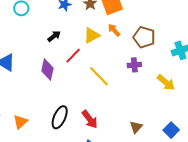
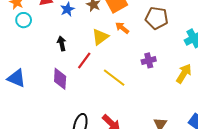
black arrow: (54, 36) -> (62, 44), turned -56
brown pentagon: (144, 37) -> (157, 18), moved
yellow arrow: (166, 82) -> (184, 73), turned -90

